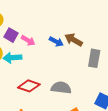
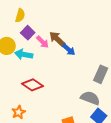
brown arrow: (74, 40) -> (57, 39), moved
gray semicircle: (61, 88) -> (90, 98), moved

